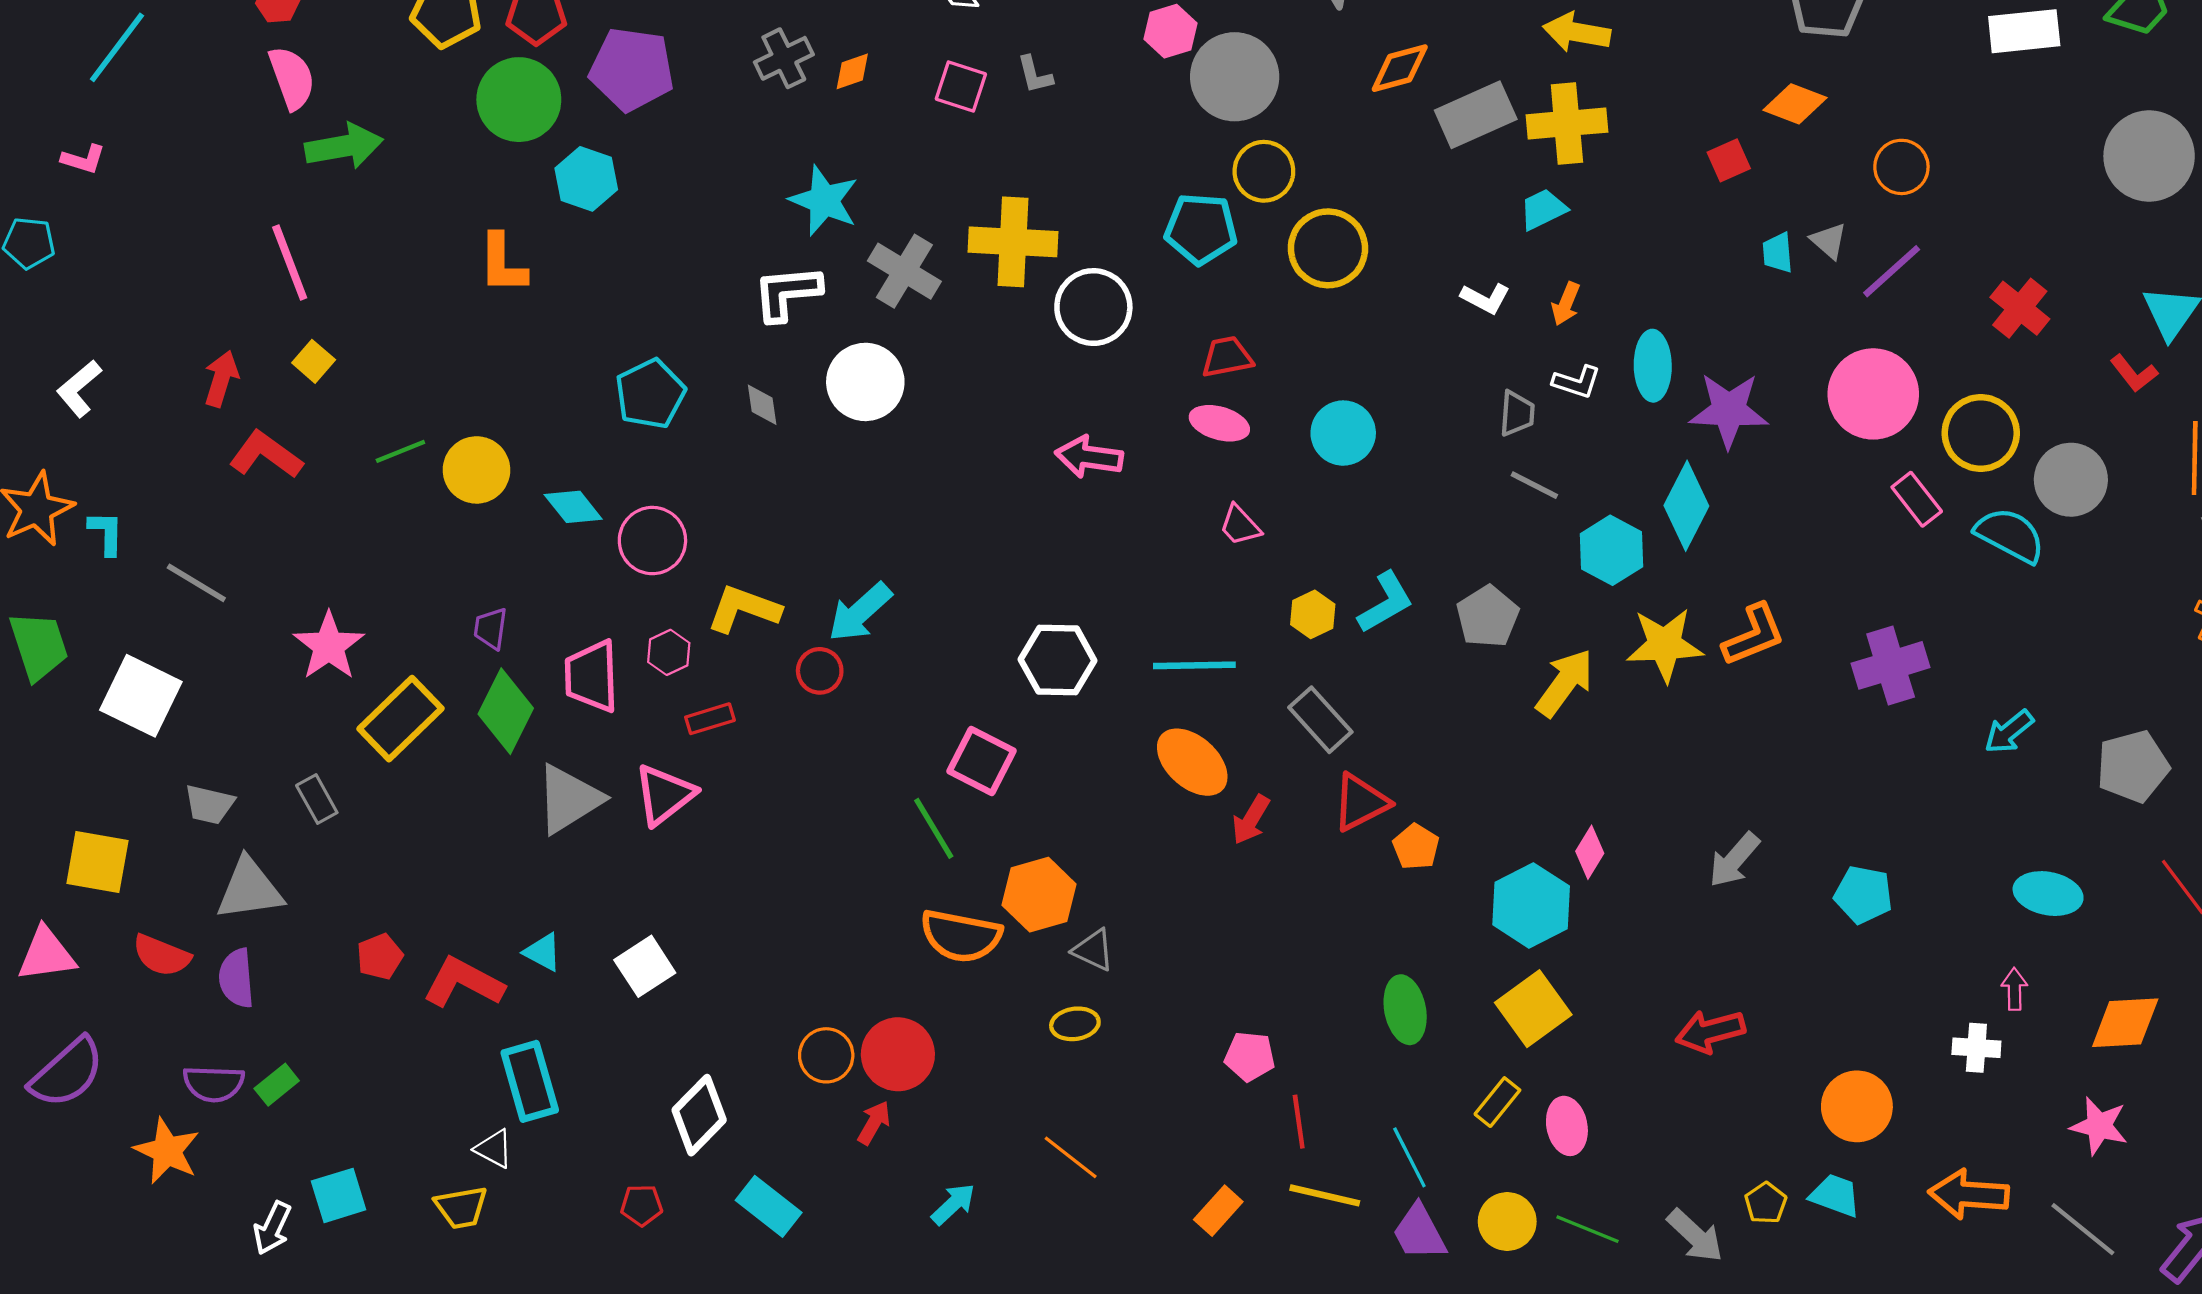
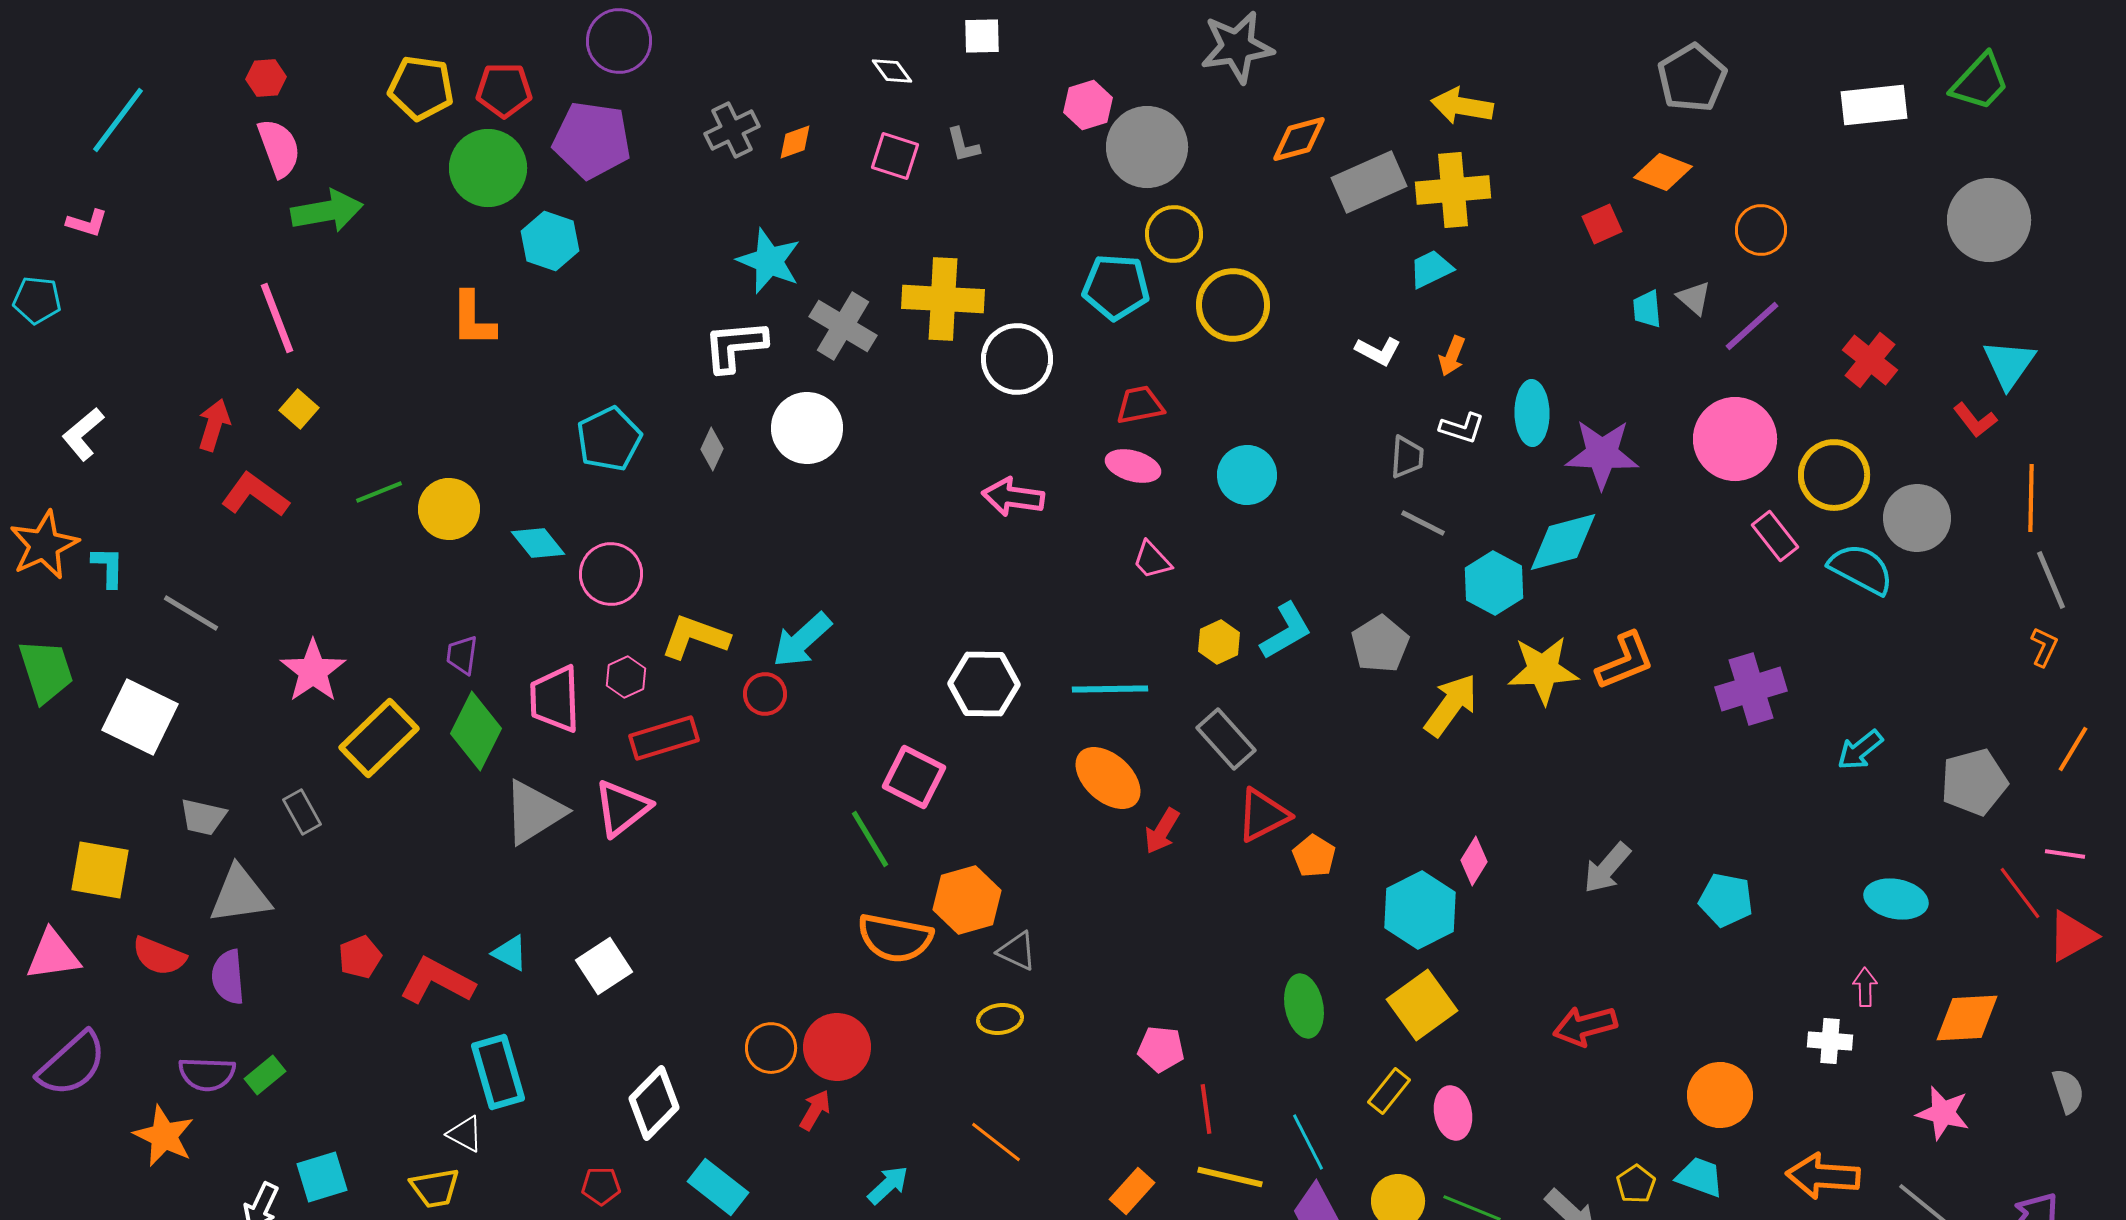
gray diamond: (762, 405) -> (712, 449), turned 33
cyan diamond: (1686, 506) -> (1563, 542), turned 48
red rectangle: (710, 719) -> (664, 738), size x1.5

